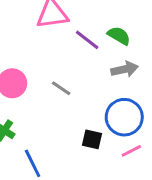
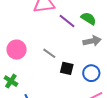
blue circle: (124, 117) -> (91, 73), size x0.7
black square: (92, 139) -> (67, 68), moved

